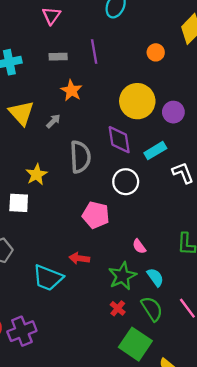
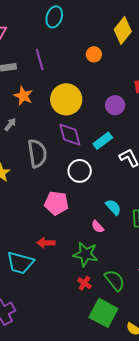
yellow circle: (137, 101) -> (66, 99), moved
green star: (122, 276) -> (86, 254), turned -30
cyan semicircle: (155, 277) -> (113, 207), moved

